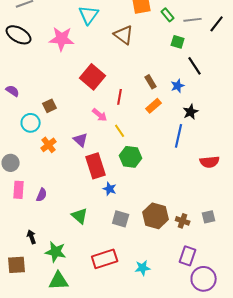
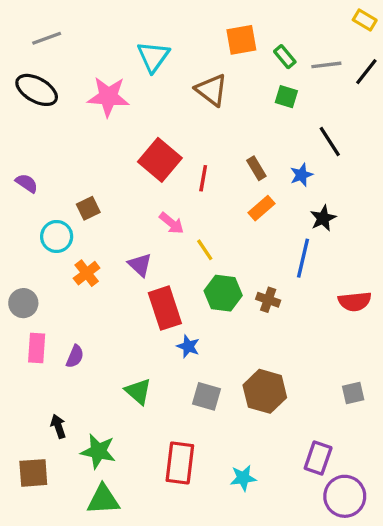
green square: (178, 42) -> (286, 97), moved
red line: (120, 97) -> (203, 178), moved
brown cross: (183, 221) -> (268, 300), moved
red rectangle: (105, 259) -> (180, 463), turned -65

